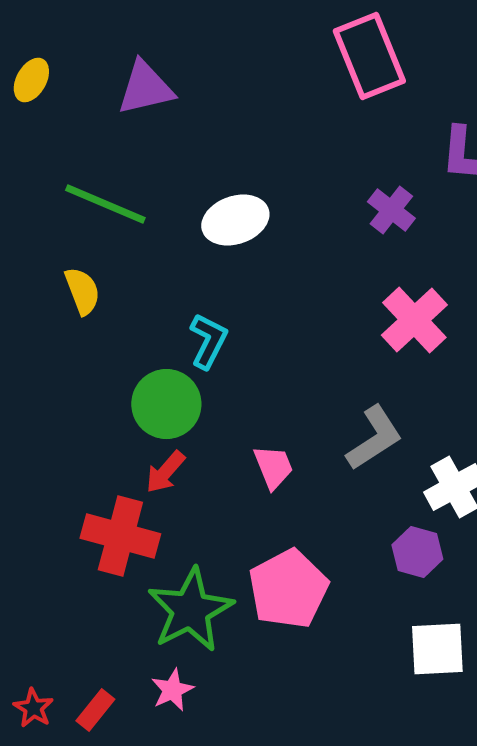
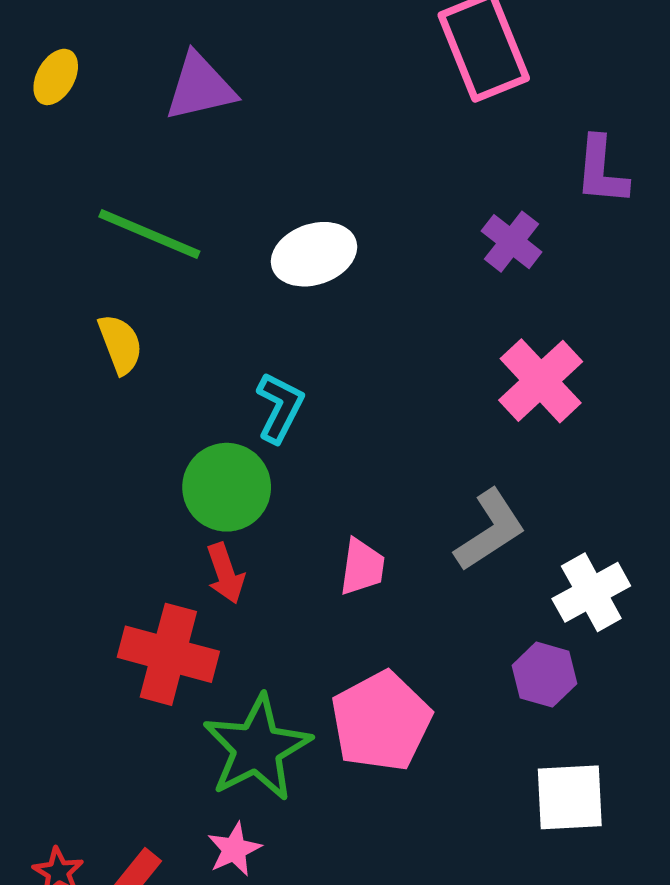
pink trapezoid: (273, 467) -> (362, 567), turned 30
red arrow: (165, 472) -> (225, 573), turned -60

